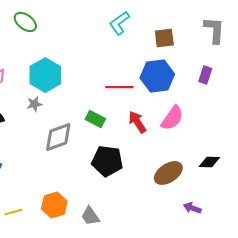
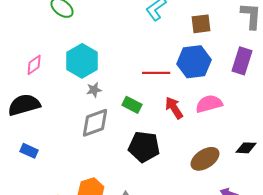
purple rectangle: (205, 75) -> (242, 61), size x1.5
gray star: (34, 104) -> (94, 90), moved
pink semicircle: (172, 118) -> (209, 104), turned -140

